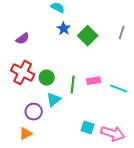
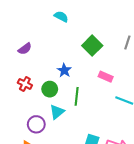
blue star: (64, 29) -> (64, 70), moved
red cross: (23, 73) -> (25, 84), size x0.6
pink rectangle: (94, 81) -> (106, 77), moved, turned 32

